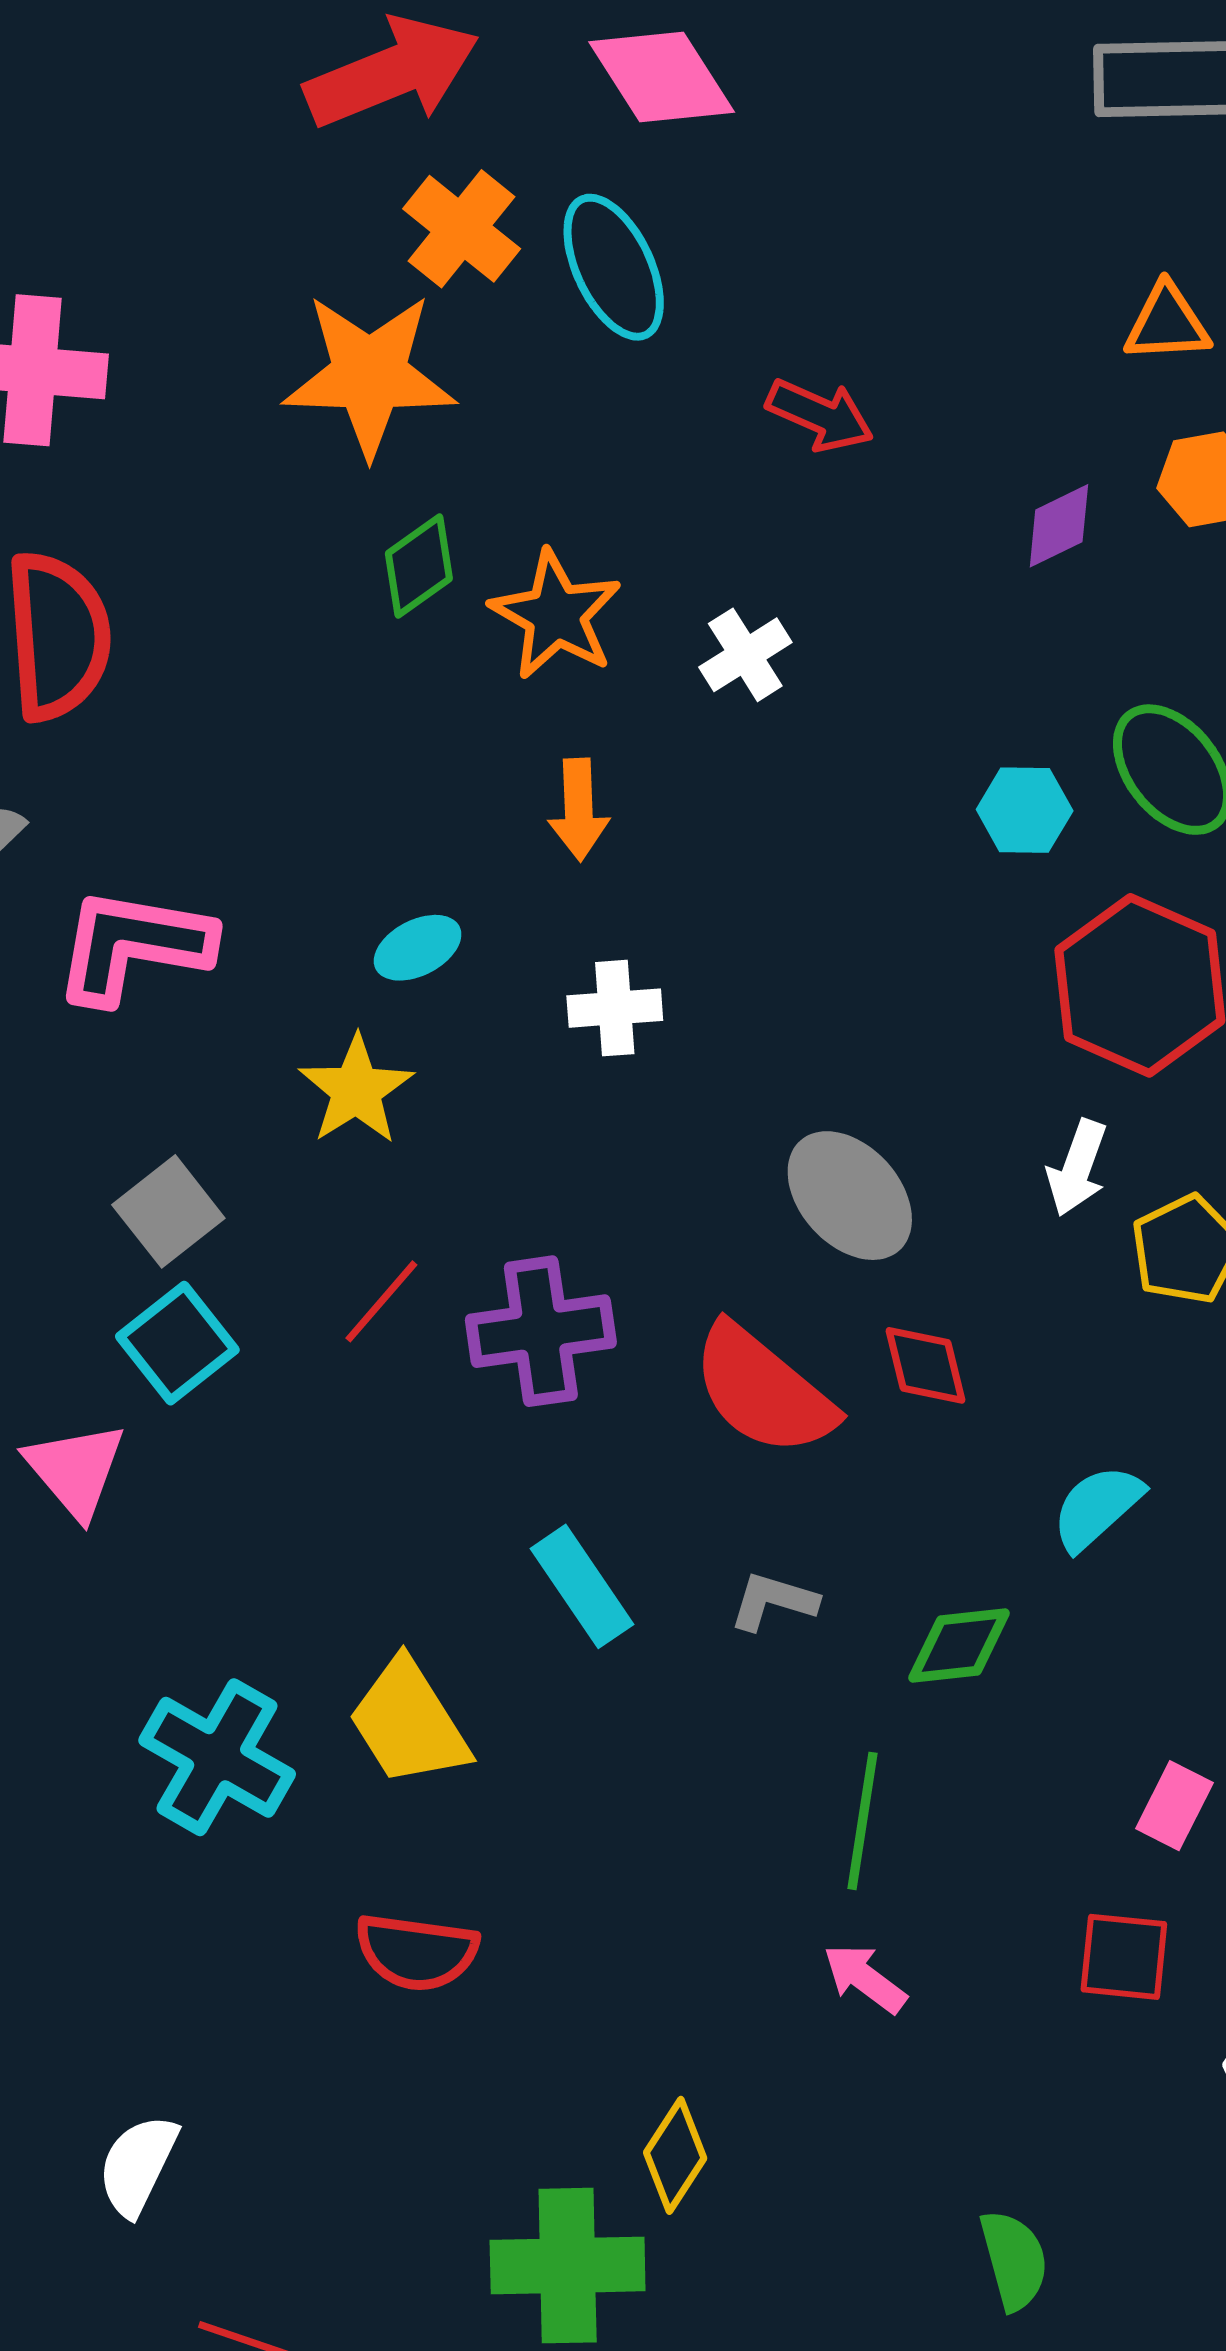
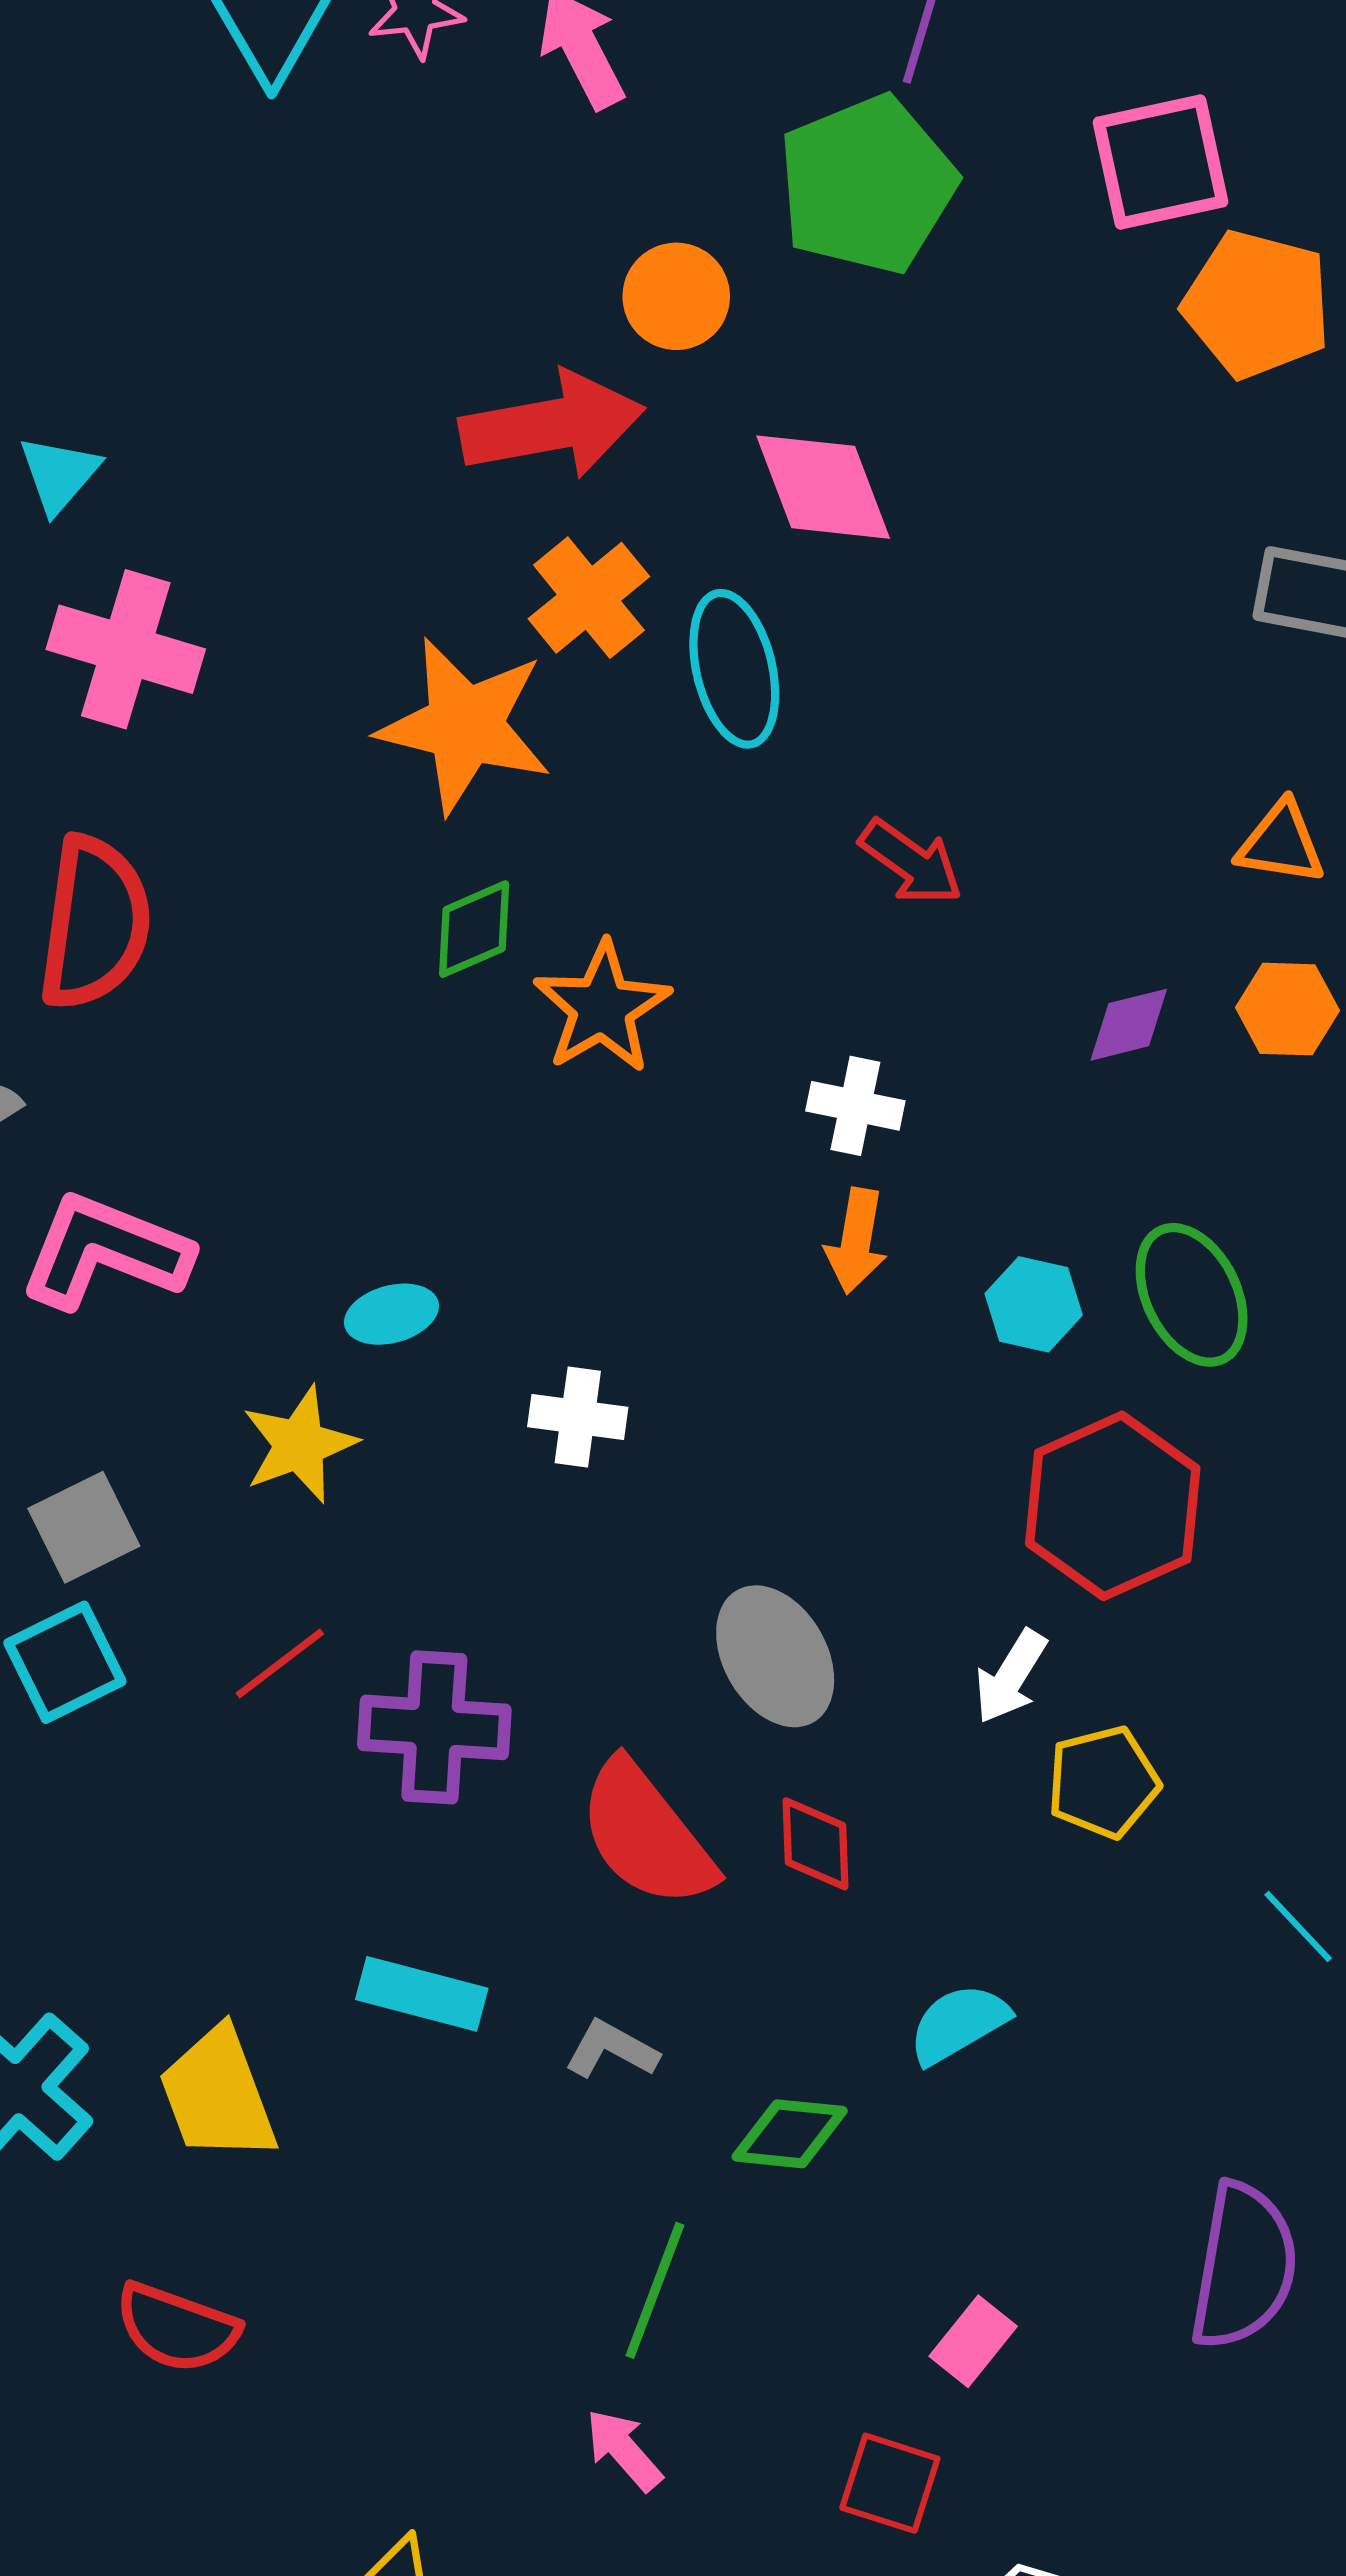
white cross: (745, 655) -> (855, 1106), moved, turned 32
orange arrow: (579, 810) -> (856, 1241), moved
cyan rectangle: (582, 1586) -> (422, 1994), turned -53

